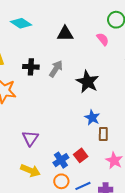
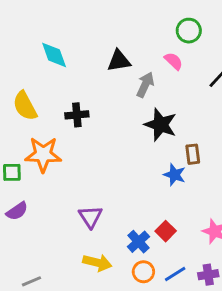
cyan diamond: (21, 23) -> (54, 55), turned 45
gray arrow: (56, 69) -> (145, 85), moved
brown rectangle: (103, 134) -> (193, 154), moved

